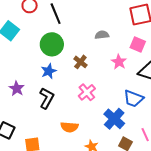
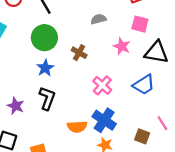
purple star: (17, 88) -> (16, 106), moved
pink cross: (87, 92) -> (102, 85), moved
blue trapezoid: (134, 98) -> (144, 85), turned -45
blue cross: (114, 119) -> (104, 120), moved

